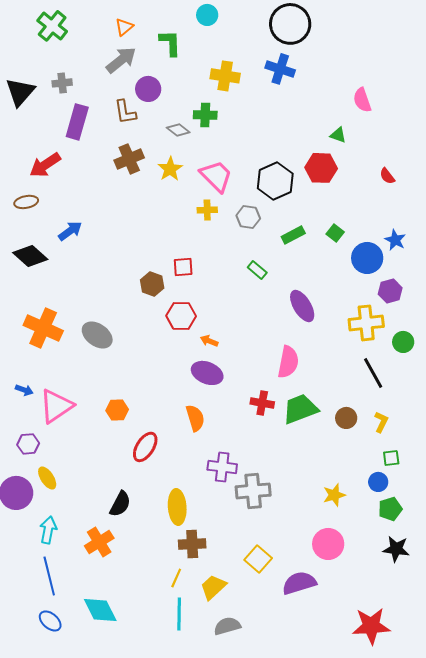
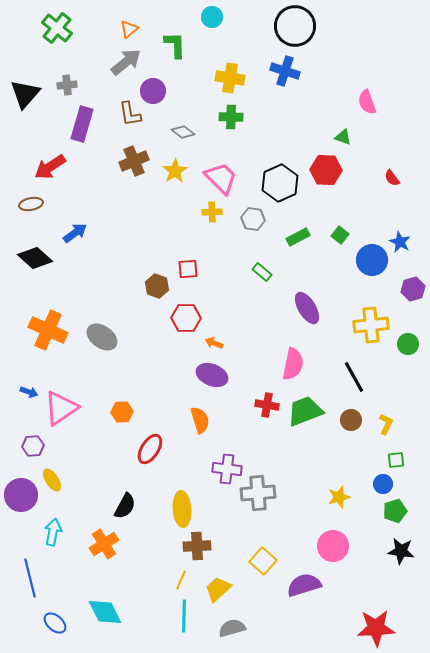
green cross: (205, 115) -> (231, 117), moved
purple hexagon: (390, 291) -> (413, 289), moved
black line: (373, 373) -> (354, 377), moved
blue line: (49, 576) -> (30, 578), moved

